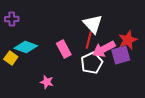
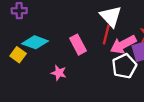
white pentagon: (92, 63) -> (124, 66), moved
pink star: (47, 82) -> (59, 73), moved

